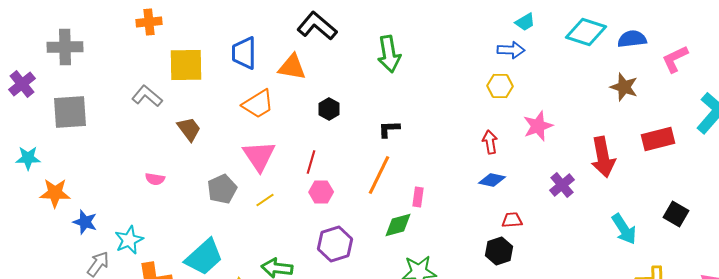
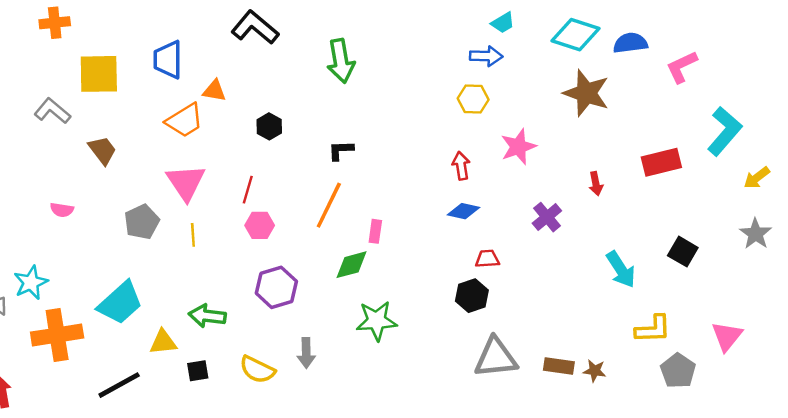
orange triangle: (292, 67) -> (214, 91), moved, size x0.7
brown star: (624, 87) -> (586, 93), moved, size x1.4
red arrow: (603, 157) -> (596, 184), size x0.5
yellow line: (265, 200) -> (193, 235), turned -60

